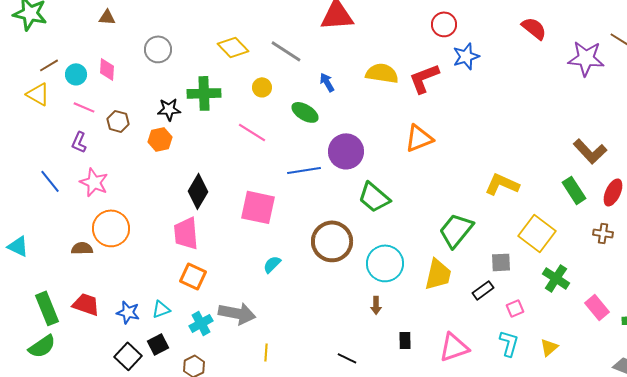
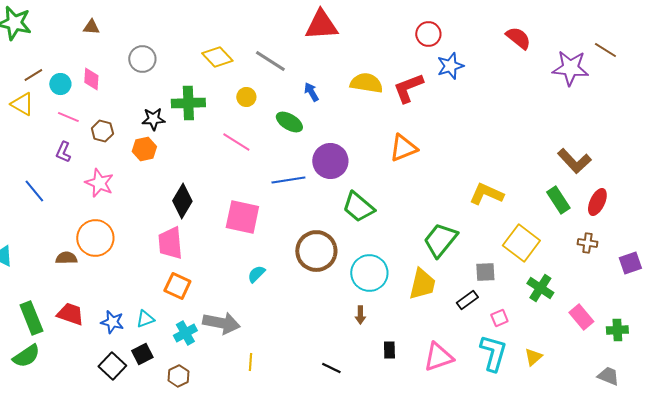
pink star: (94, 182) -> (99, 183), moved
cyan L-shape: (509, 343) -> (493, 353), size x1.4

